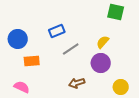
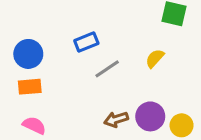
orange rectangle: (32, 61) -> (30, 87), moved
purple circle: (101, 63) -> (150, 116), moved

